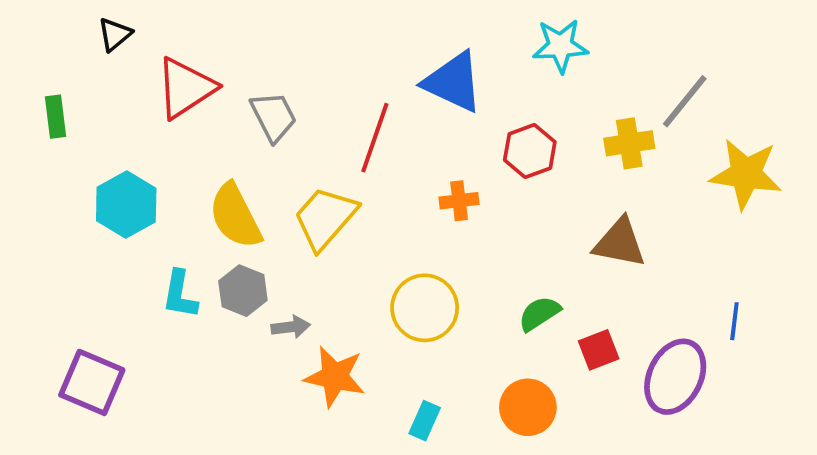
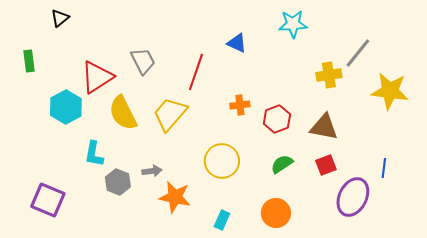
blue triangle: (453, 82) -> (237, 43), size x0.6
red triangle: (186, 88) -> (97, 77), moved
red hexagon: (530, 151) -> (277, 119), moved
gray hexagon: (243, 291) -> (118, 182), moved
red square: (599, 350) -> (326, 165), moved

